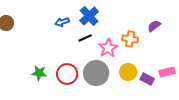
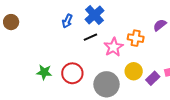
blue arrow: (62, 22) -> (67, 21), turned -48
gray circle: (96, 73) -> (107, 84), moved
purple rectangle: (147, 79) -> (153, 78), turned -72

